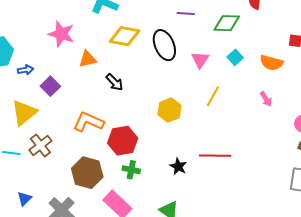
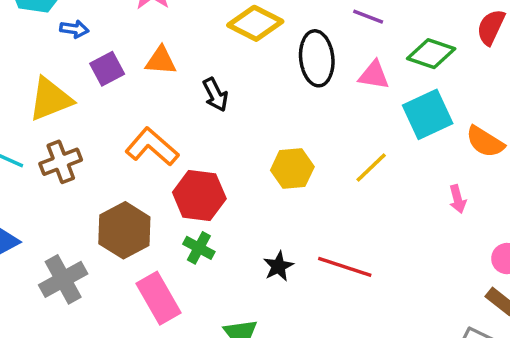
cyan square: (235, 57) -> (428, 114), size x1.8
orange triangle: (88, 59) -> (161, 61), moved
pink triangle: (200, 60) -> (374, 75), moved, turned 48

